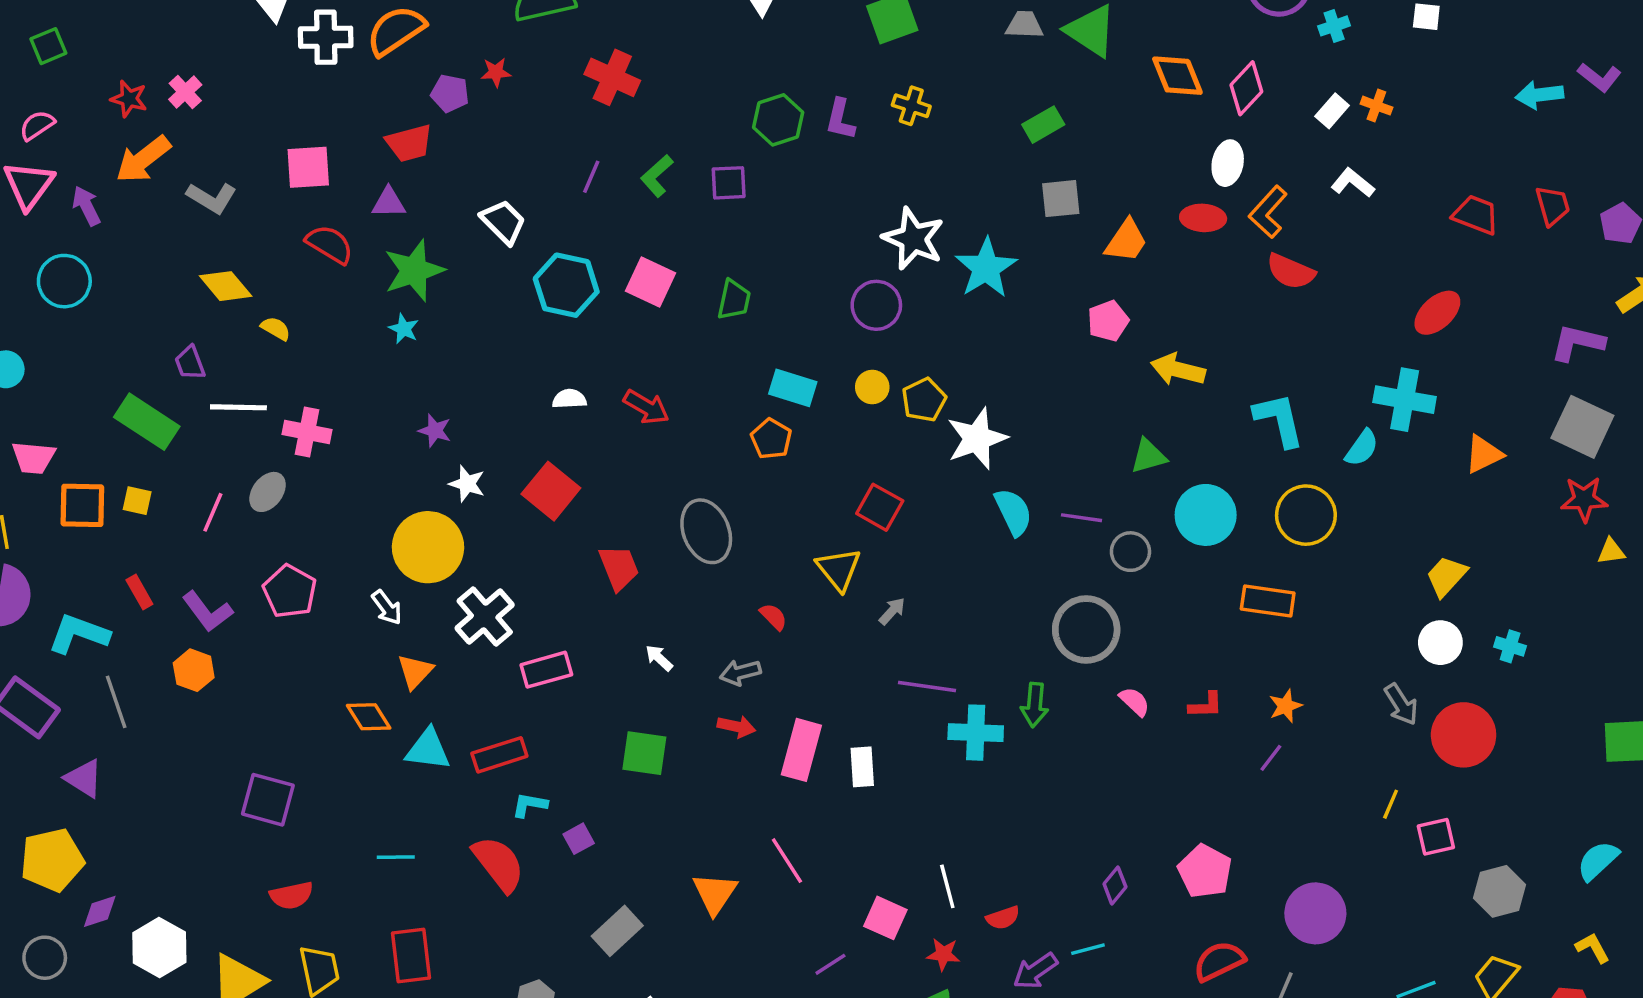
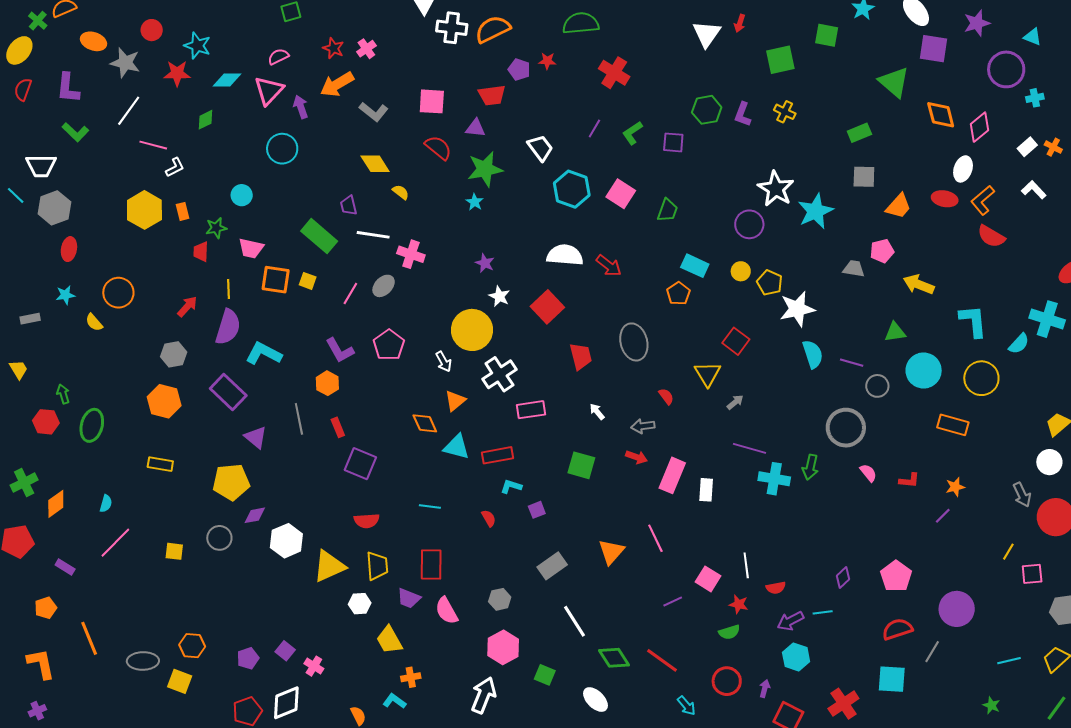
gray trapezoid: (1024, 25) -> (854, 269), moved
white semicircle: (569, 399) -> (565, 255), size x1.8
yellow pentagon: (924, 400) -> (770, 283), turned -30
red rectangle: (139, 592) -> (338, 427), moved
gray line: (116, 702) -> (299, 419), moved
red semicircle: (499, 864) -> (489, 518), size x0.5

